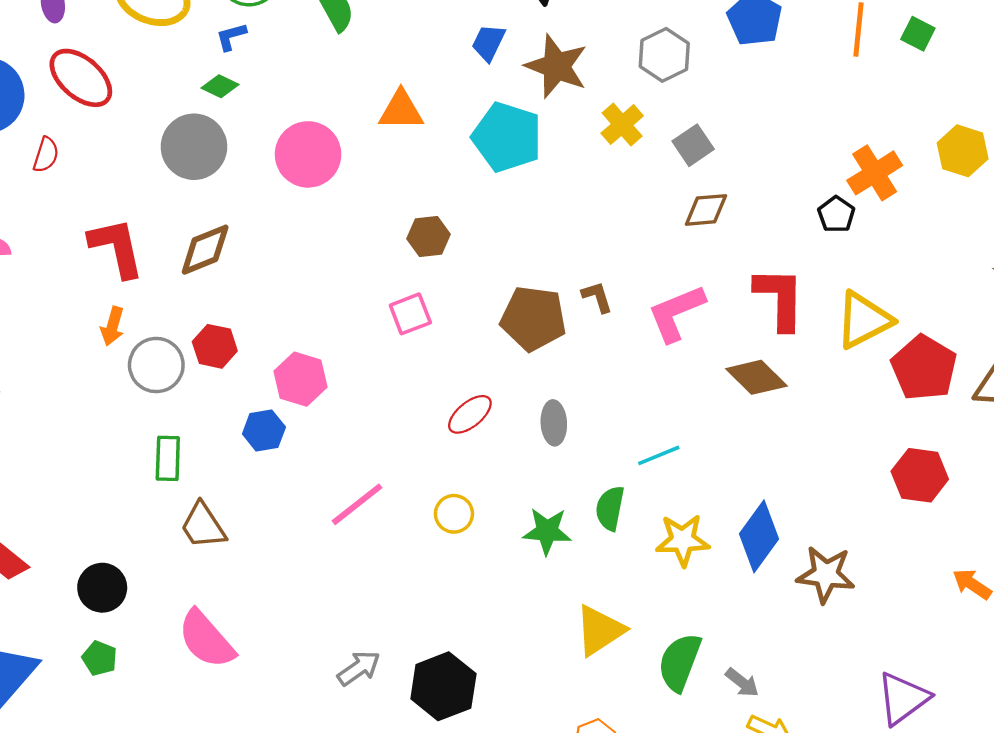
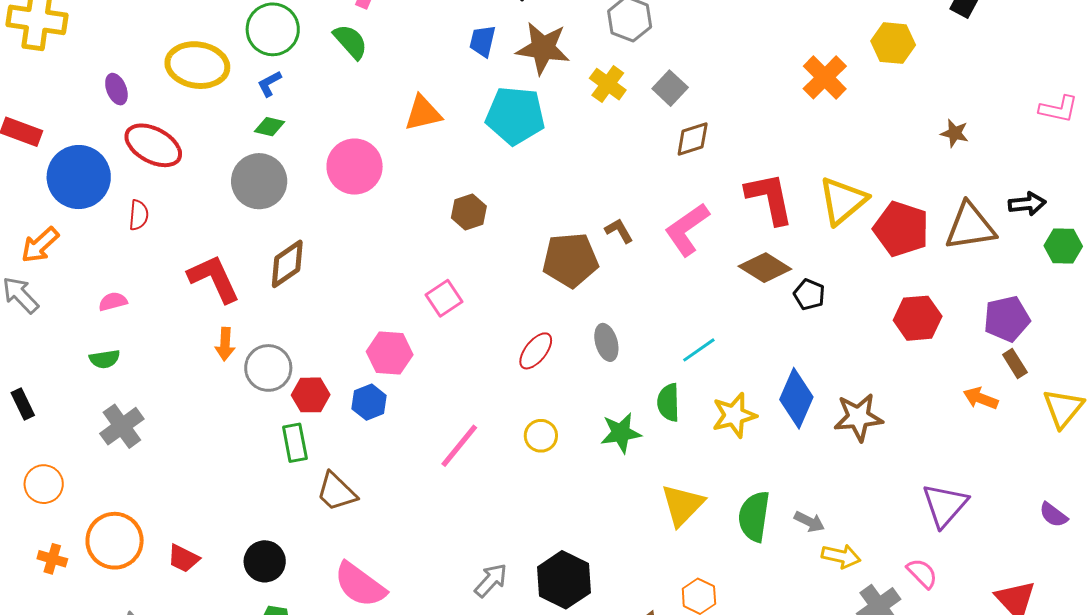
black pentagon: (836, 214) -> (809, 294), moved
pink square: (410, 314) -> (444, 298), moved
red hexagon: (215, 346) -> (311, 395), moved

